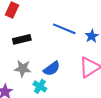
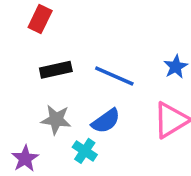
blue line: (64, 29) -> (114, 76), moved

